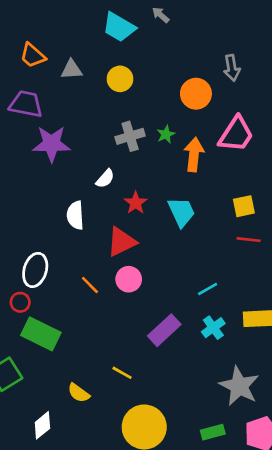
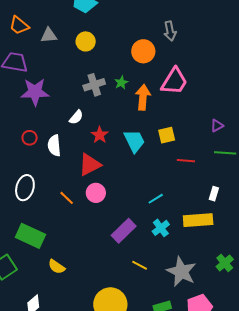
yellow square: (244, 206) -> (167, 135), moved
red circle: (20, 302) -> (30, 138), moved
yellow line: (122, 373) -> (140, 265), moved
yellow semicircle: (79, 393) -> (56, 267), moved

